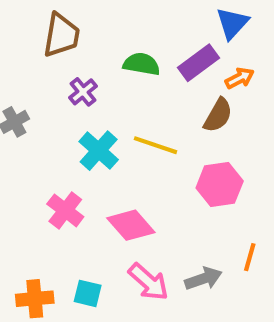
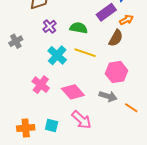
green semicircle: (141, 64) -> (79, 28), moved
orange line: (250, 257) -> (131, 108), turned -72
gray arrow: (203, 279) -> (108, 96), moved, turned 36

